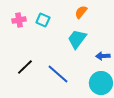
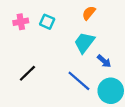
blue arrow: (103, 56) -> (104, 61), moved, turned -136
blue line: (58, 74) -> (79, 81), moved

